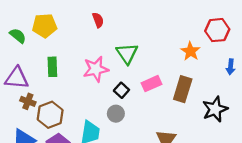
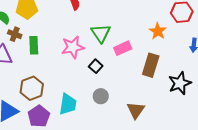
pink rectangle: (152, 84) -> (123, 48), moved
brown cross: (28, 101) -> (15, 34), moved
gray circle: (116, 114) -> (101, 96), moved

